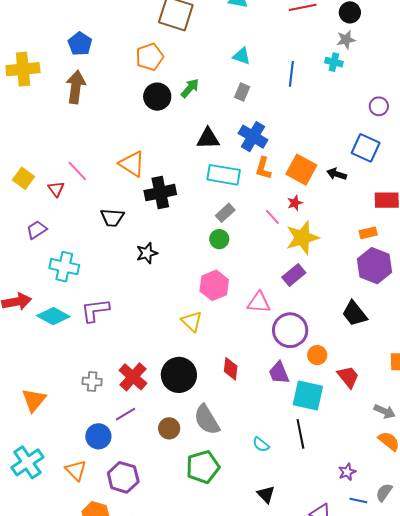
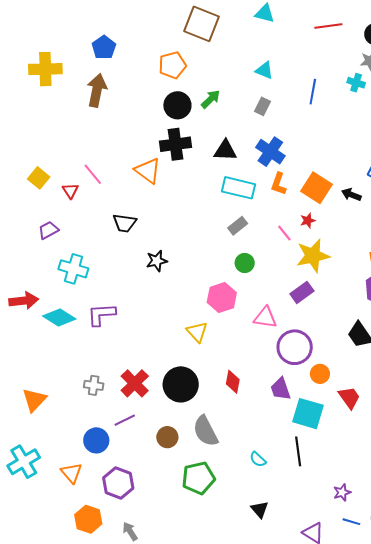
black cross: (160, 193) -> (176, 144), moved
green circle: (219, 239) -> (245, 263), moved

